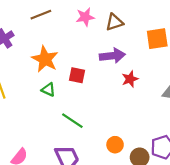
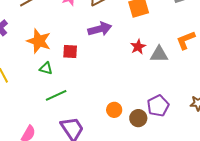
red star: (130, 79) -> (138, 47), moved
green line: (72, 121) -> (56, 95), moved, turned -50

